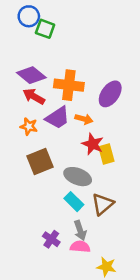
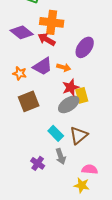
orange cross: (69, 85) -> (52, 22), moved
red arrow: (34, 96) -> (47, 39), moved
red star: (93, 144) -> (71, 87), turned 30
gray ellipse: (78, 177) -> (69, 104), moved, turned -55
pink semicircle: (80, 247) -> (90, 169), moved

